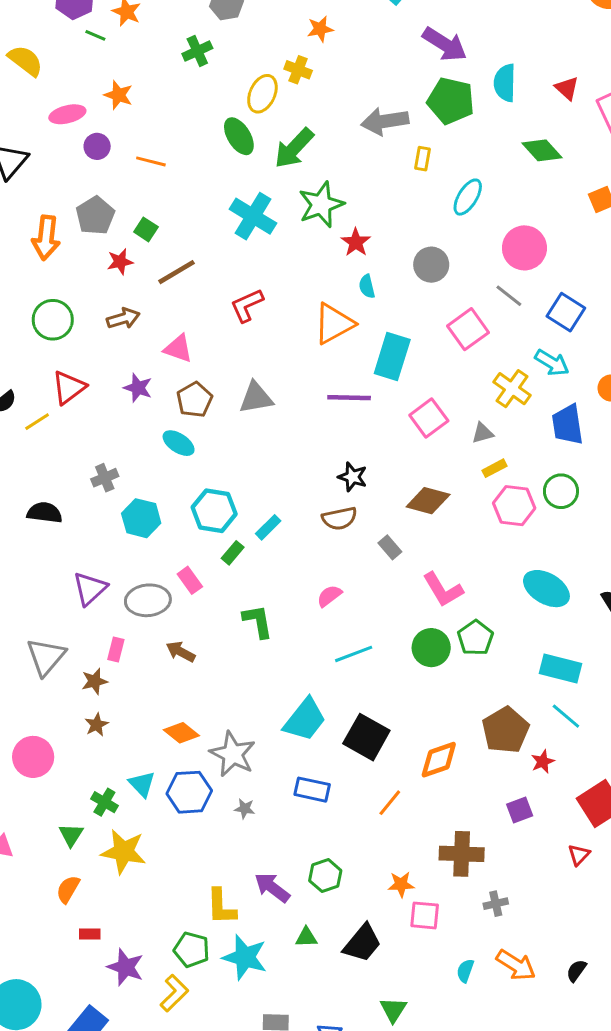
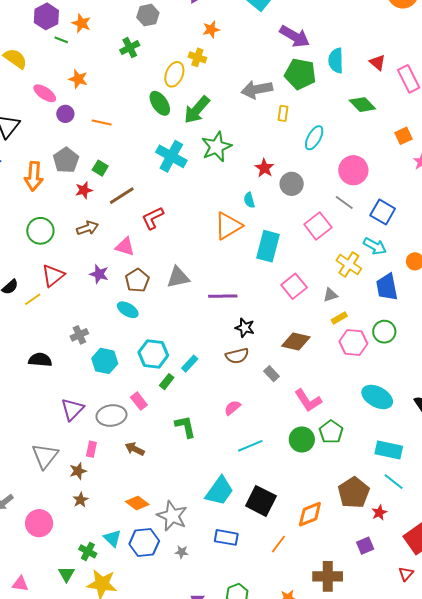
pink ellipse: (67, 114) -> (45, 93), turned 50
red star: (356, 242) -> (264, 168), moved
red L-shape: (247, 305) -> (153, 218), moved
purple line: (349, 398) -> (223, 296), moved

